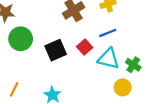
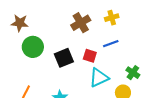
red square: (85, 47) -> (90, 56), turned -32
cyan triangle: (108, 59) -> (99, 78), moved, turned -40

